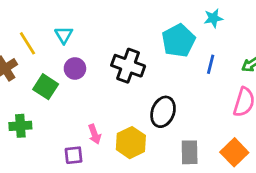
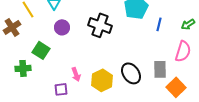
green square: (46, 87) -> (41, 50), moved
black ellipse: (163, 112) -> (131, 73), moved, turned -55
gray rectangle: (190, 152) -> (160, 69), moved

